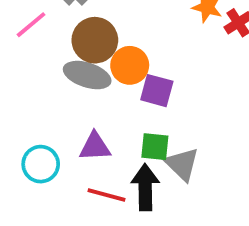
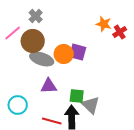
brown circle: (95, 40) -> (33, 41), moved
purple square: (157, 91) -> (78, 52), moved
purple triangle: (95, 147) -> (49, 86), moved

